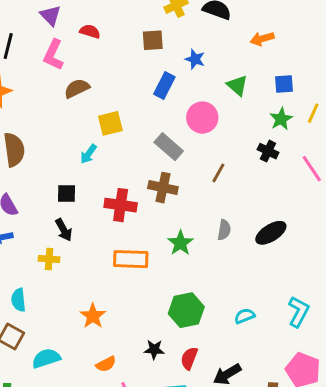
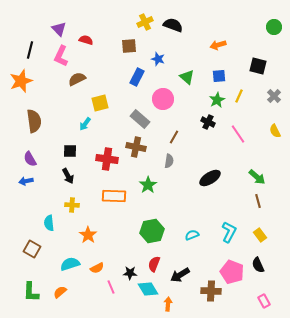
orange arrow: (262, 39) -> (218, 45), moved
gray semicircle: (224, 230) -> (169, 161), moved
yellow cross: (49, 259) -> (72, 205), moved
cyan semicircle: (18, 300) -> (49, 223), moved
black star: (154, 350) -> (130, 273), moved
cyan semicircle: (46, 358) -> (70, 264), moved

